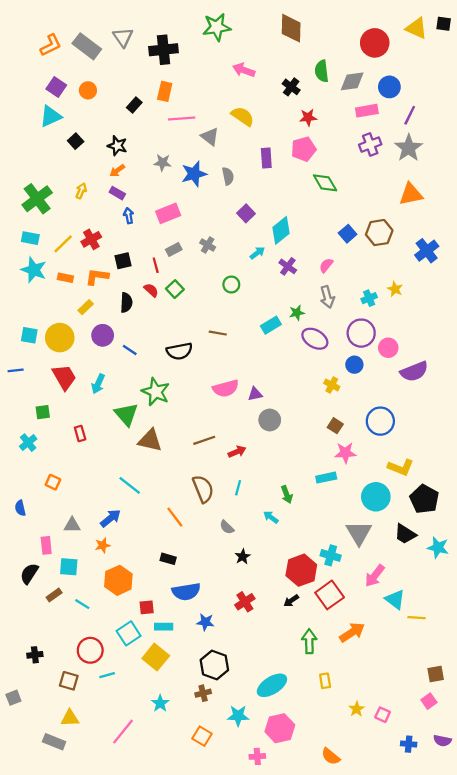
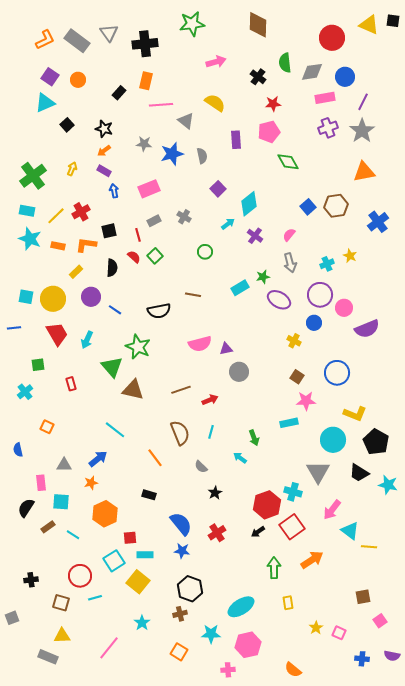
pink arrow: (244, 70) -> (216, 62), turned 144
blue semicircle: (186, 592) -> (181, 524), moved, turned -120
brown square: (436, 674) -> (363, 597), moved

